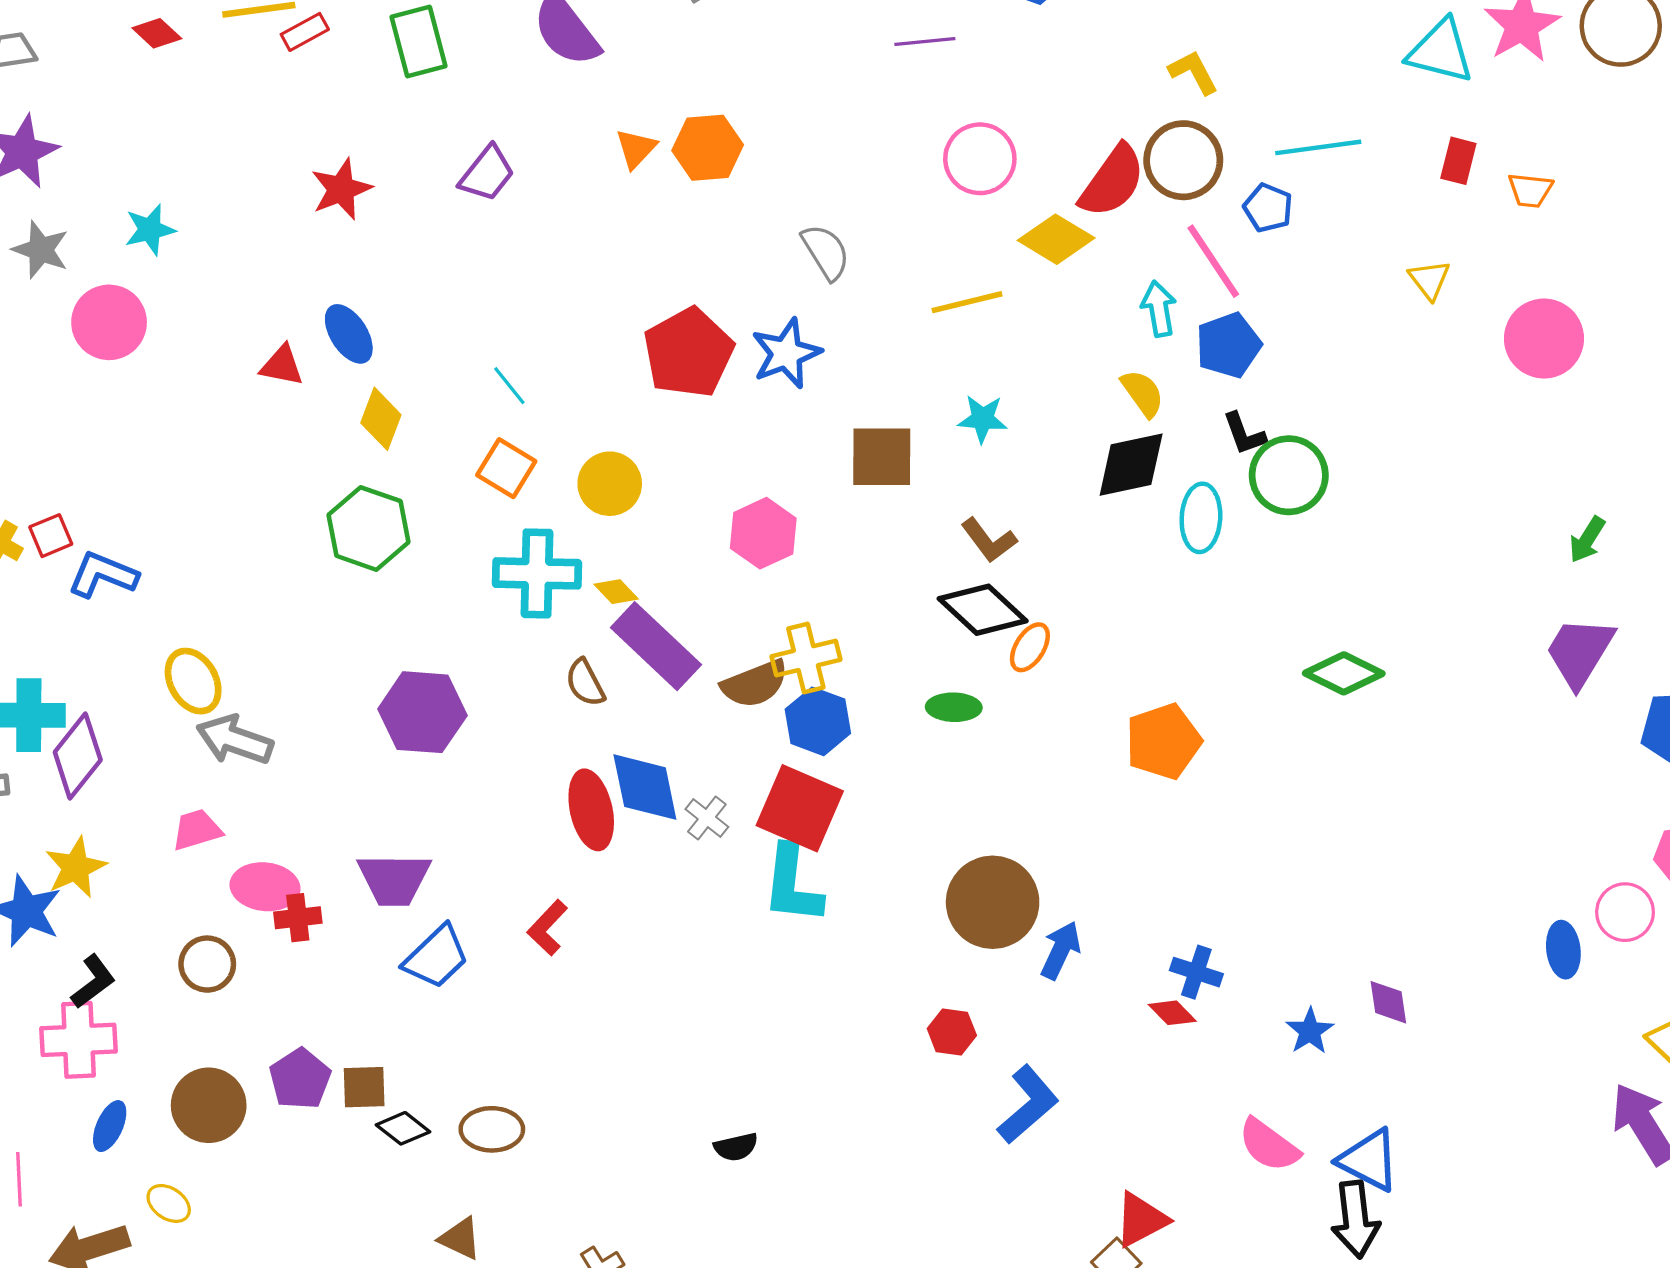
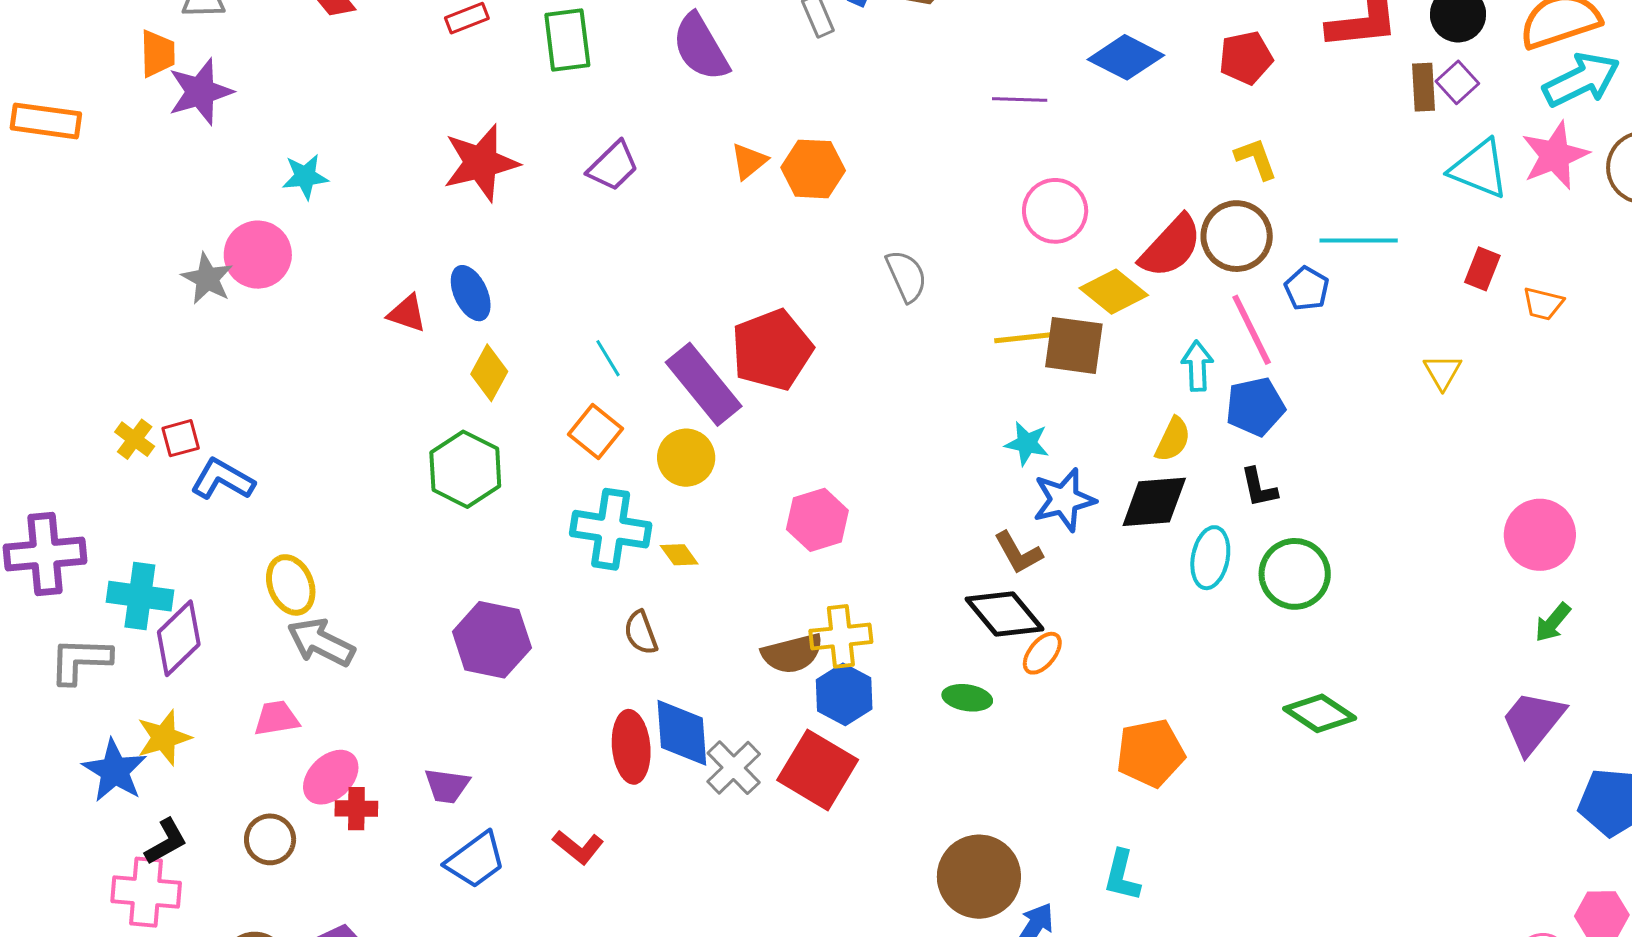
red star: (341, 189) -> (481, 163), size x1.4
gray star: (41, 250) -> (207, 279), moved
pink circle: (1544, 339) -> (1540, 535), moved
blue star: (786, 353) -> (1064, 500), moved
yellow semicircle: (1143, 393) -> (1173, 439), turned 54
brown square: (882, 457) -> (1074, 345), moved
green circle: (1289, 475) -> (1295, 574), moved
purple rectangle: (656, 646) -> (704, 384), moved
gray cross: (707, 818) -> (734, 768), size x1.4
purple trapezoid: (394, 879) -> (447, 786), size x0.7
cyan L-shape: (792, 885) -> (1122, 876), moved, size x0.7
pink ellipse: (265, 887) -> (331, 777), turned -58
red L-shape: (547, 928) -> (578, 847), turned -102

